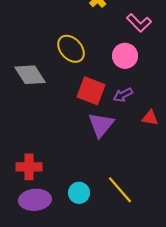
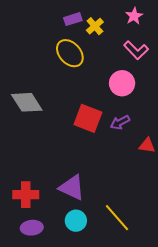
yellow ellipse: (71, 49) -> (70, 53), moved
purple triangle: (101, 125) -> (72, 188), moved, turned -44
purple ellipse: (35, 200) -> (32, 228), size x0.7

